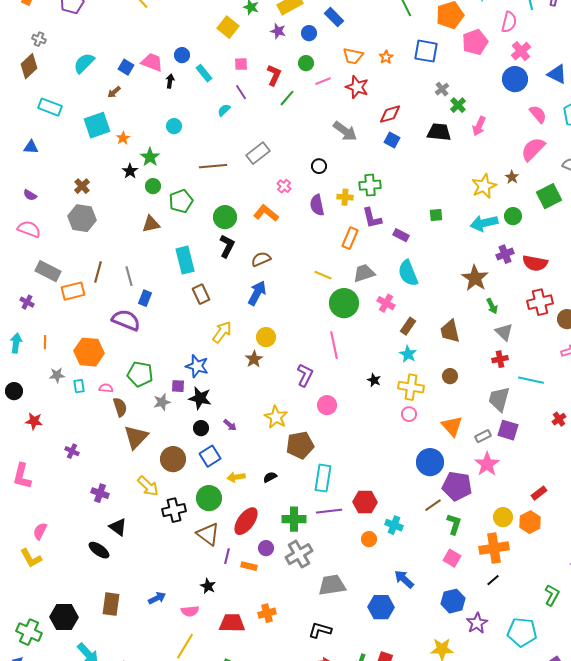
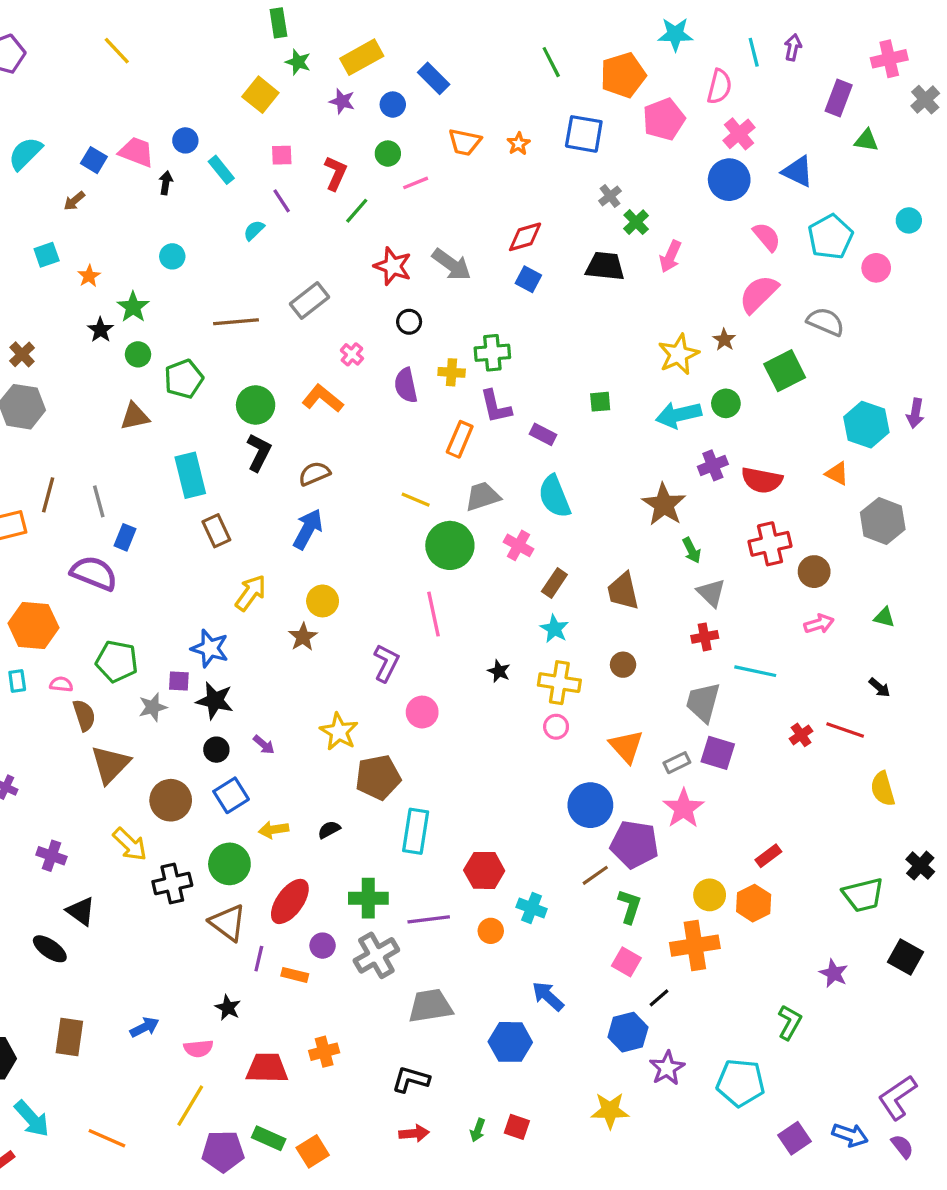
red star: (357, 87) -> (393, 266), moved
cyan square: (97, 125) -> (47, 255), size x0.6
purple line: (329, 511) -> (429, 919), moved
black line: (493, 580) -> (659, 998), moved

